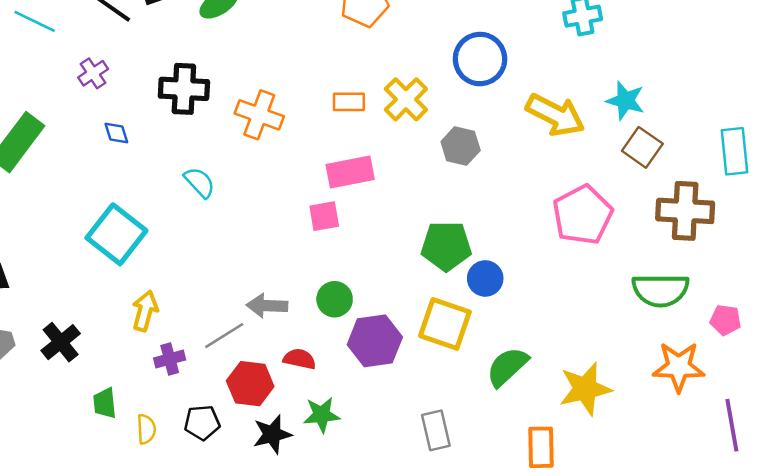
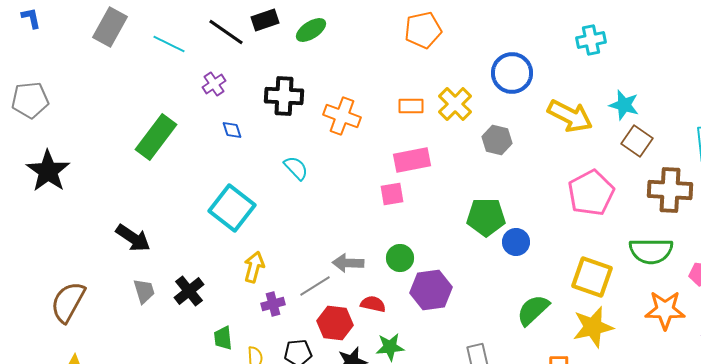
yellow square: (445, 324) -> (592, 277), moved

